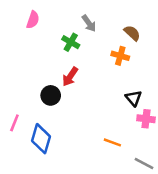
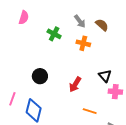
gray arrow: (89, 23) -> (80, 21), moved
orange cross: (120, 56) -> (83, 43), moved
red arrow: (70, 77) -> (75, 84), moved

